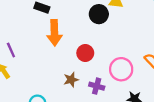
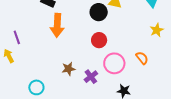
red circle: (85, 53) -> (99, 40), moved
purple cross: (97, 86) -> (91, 77), turned 32

